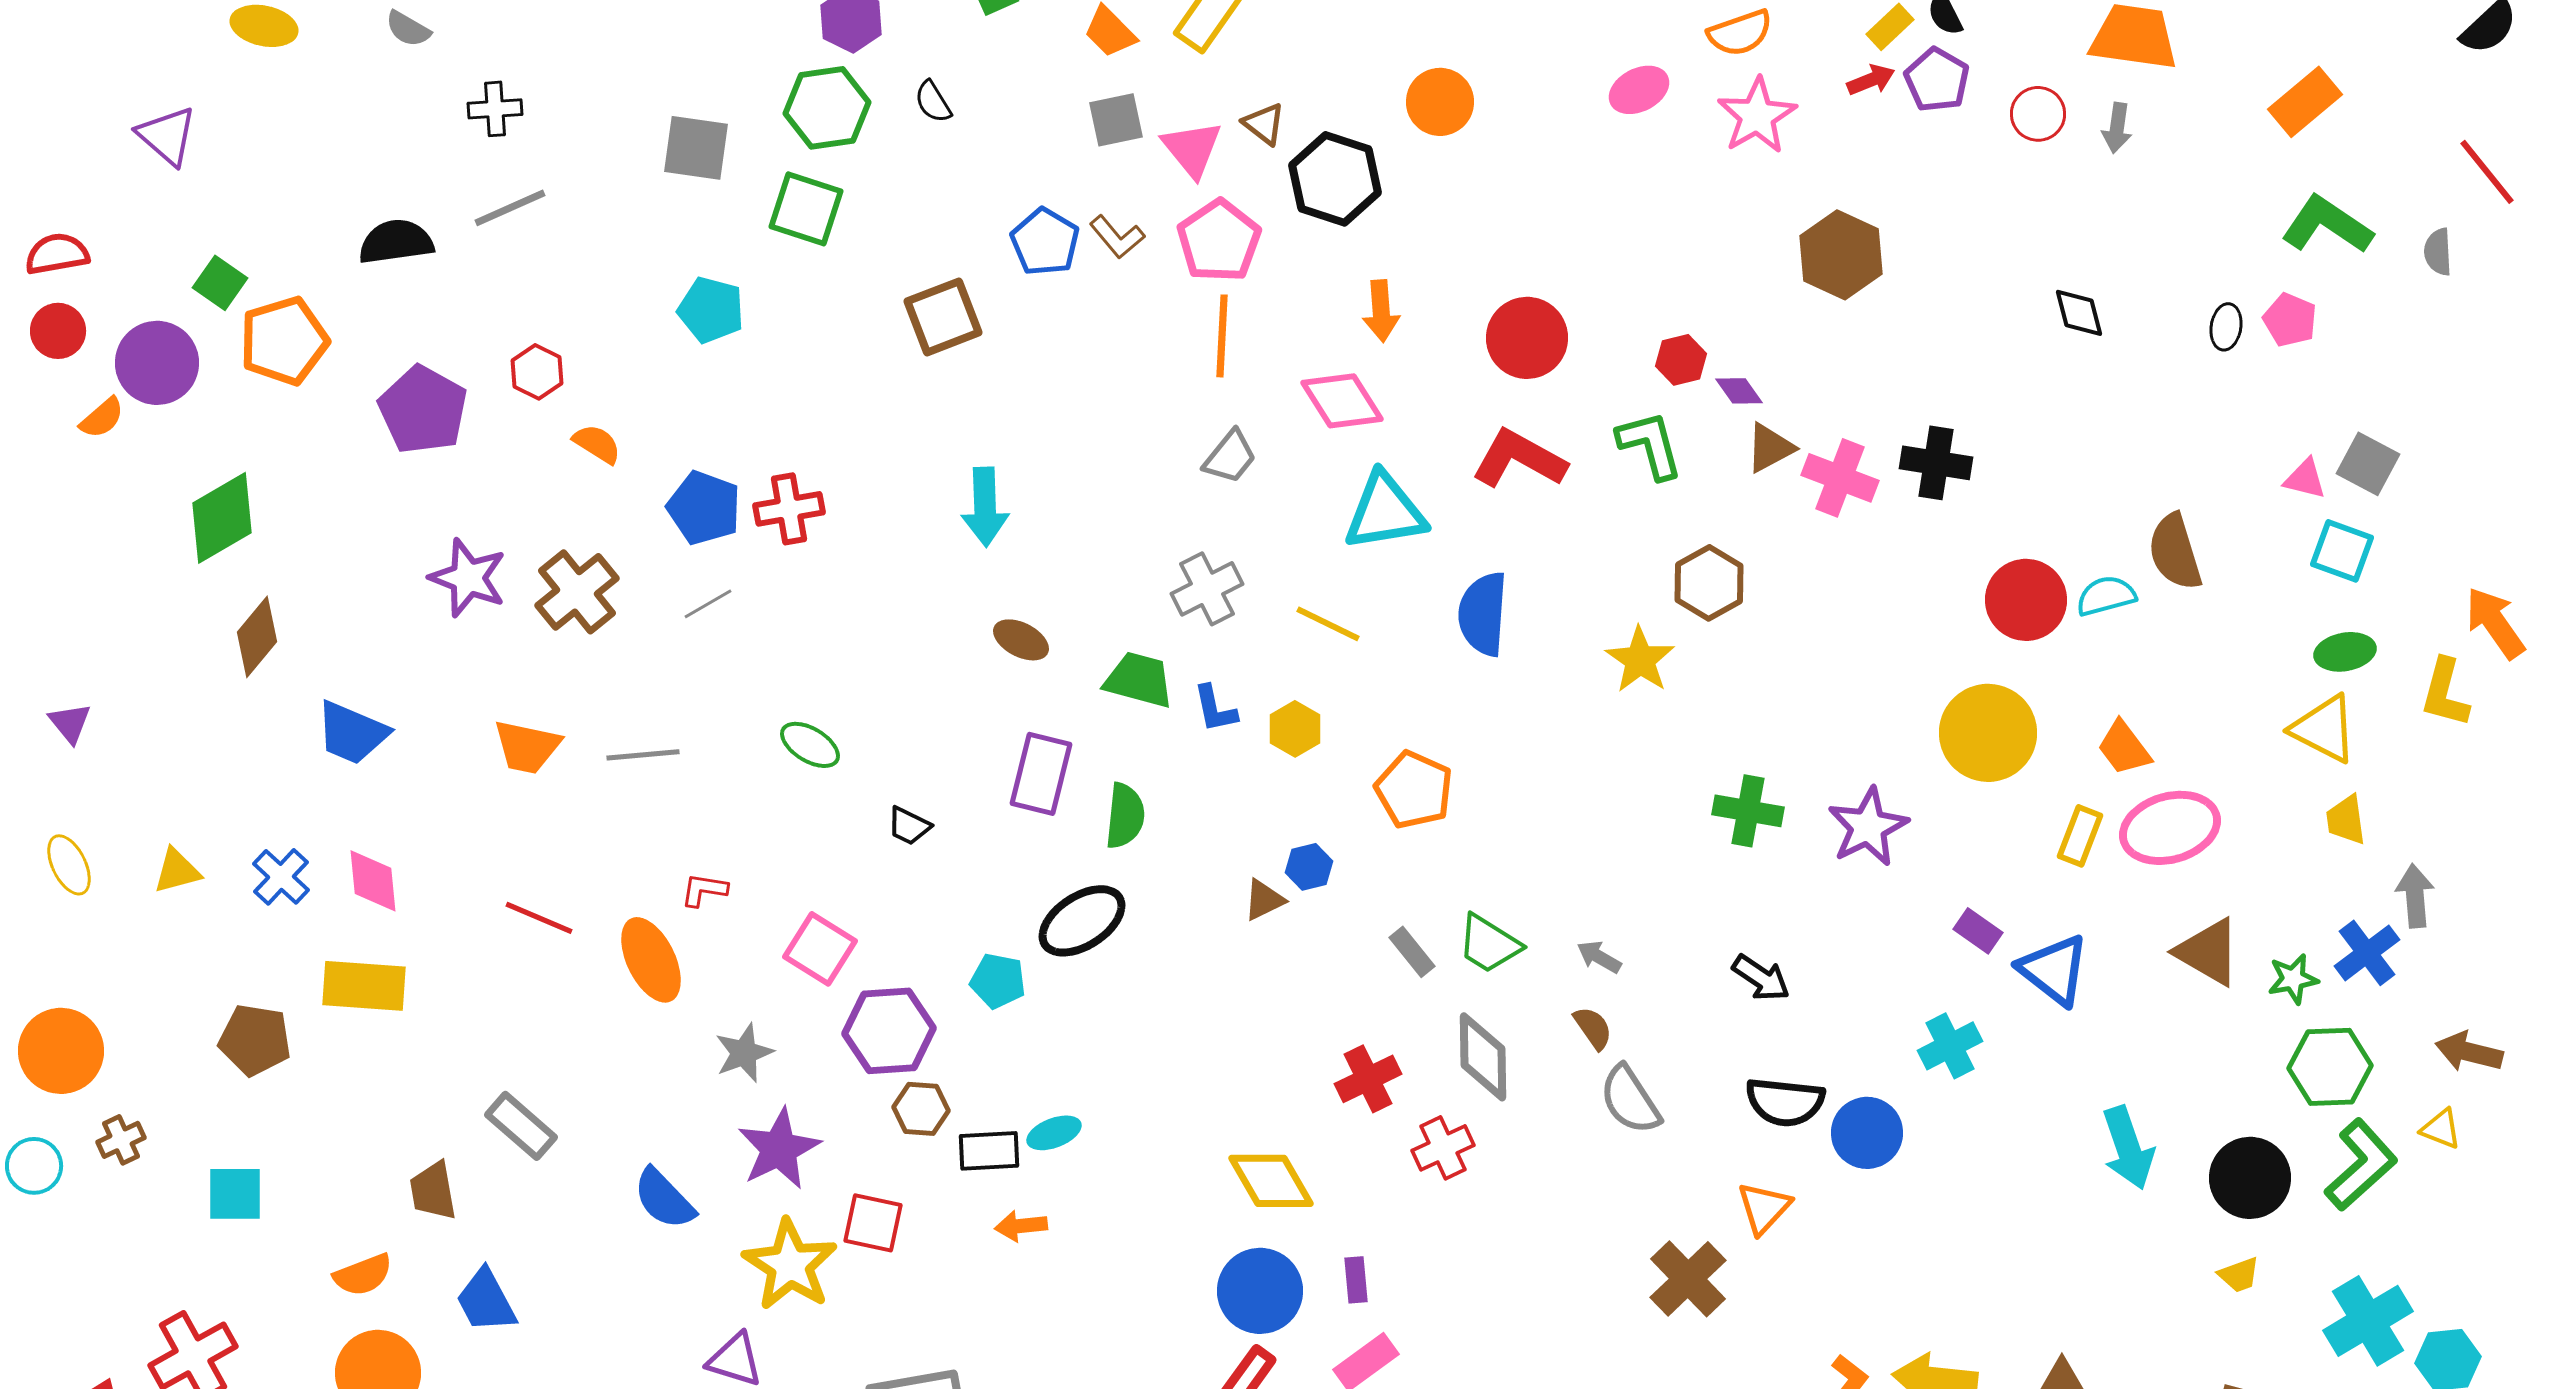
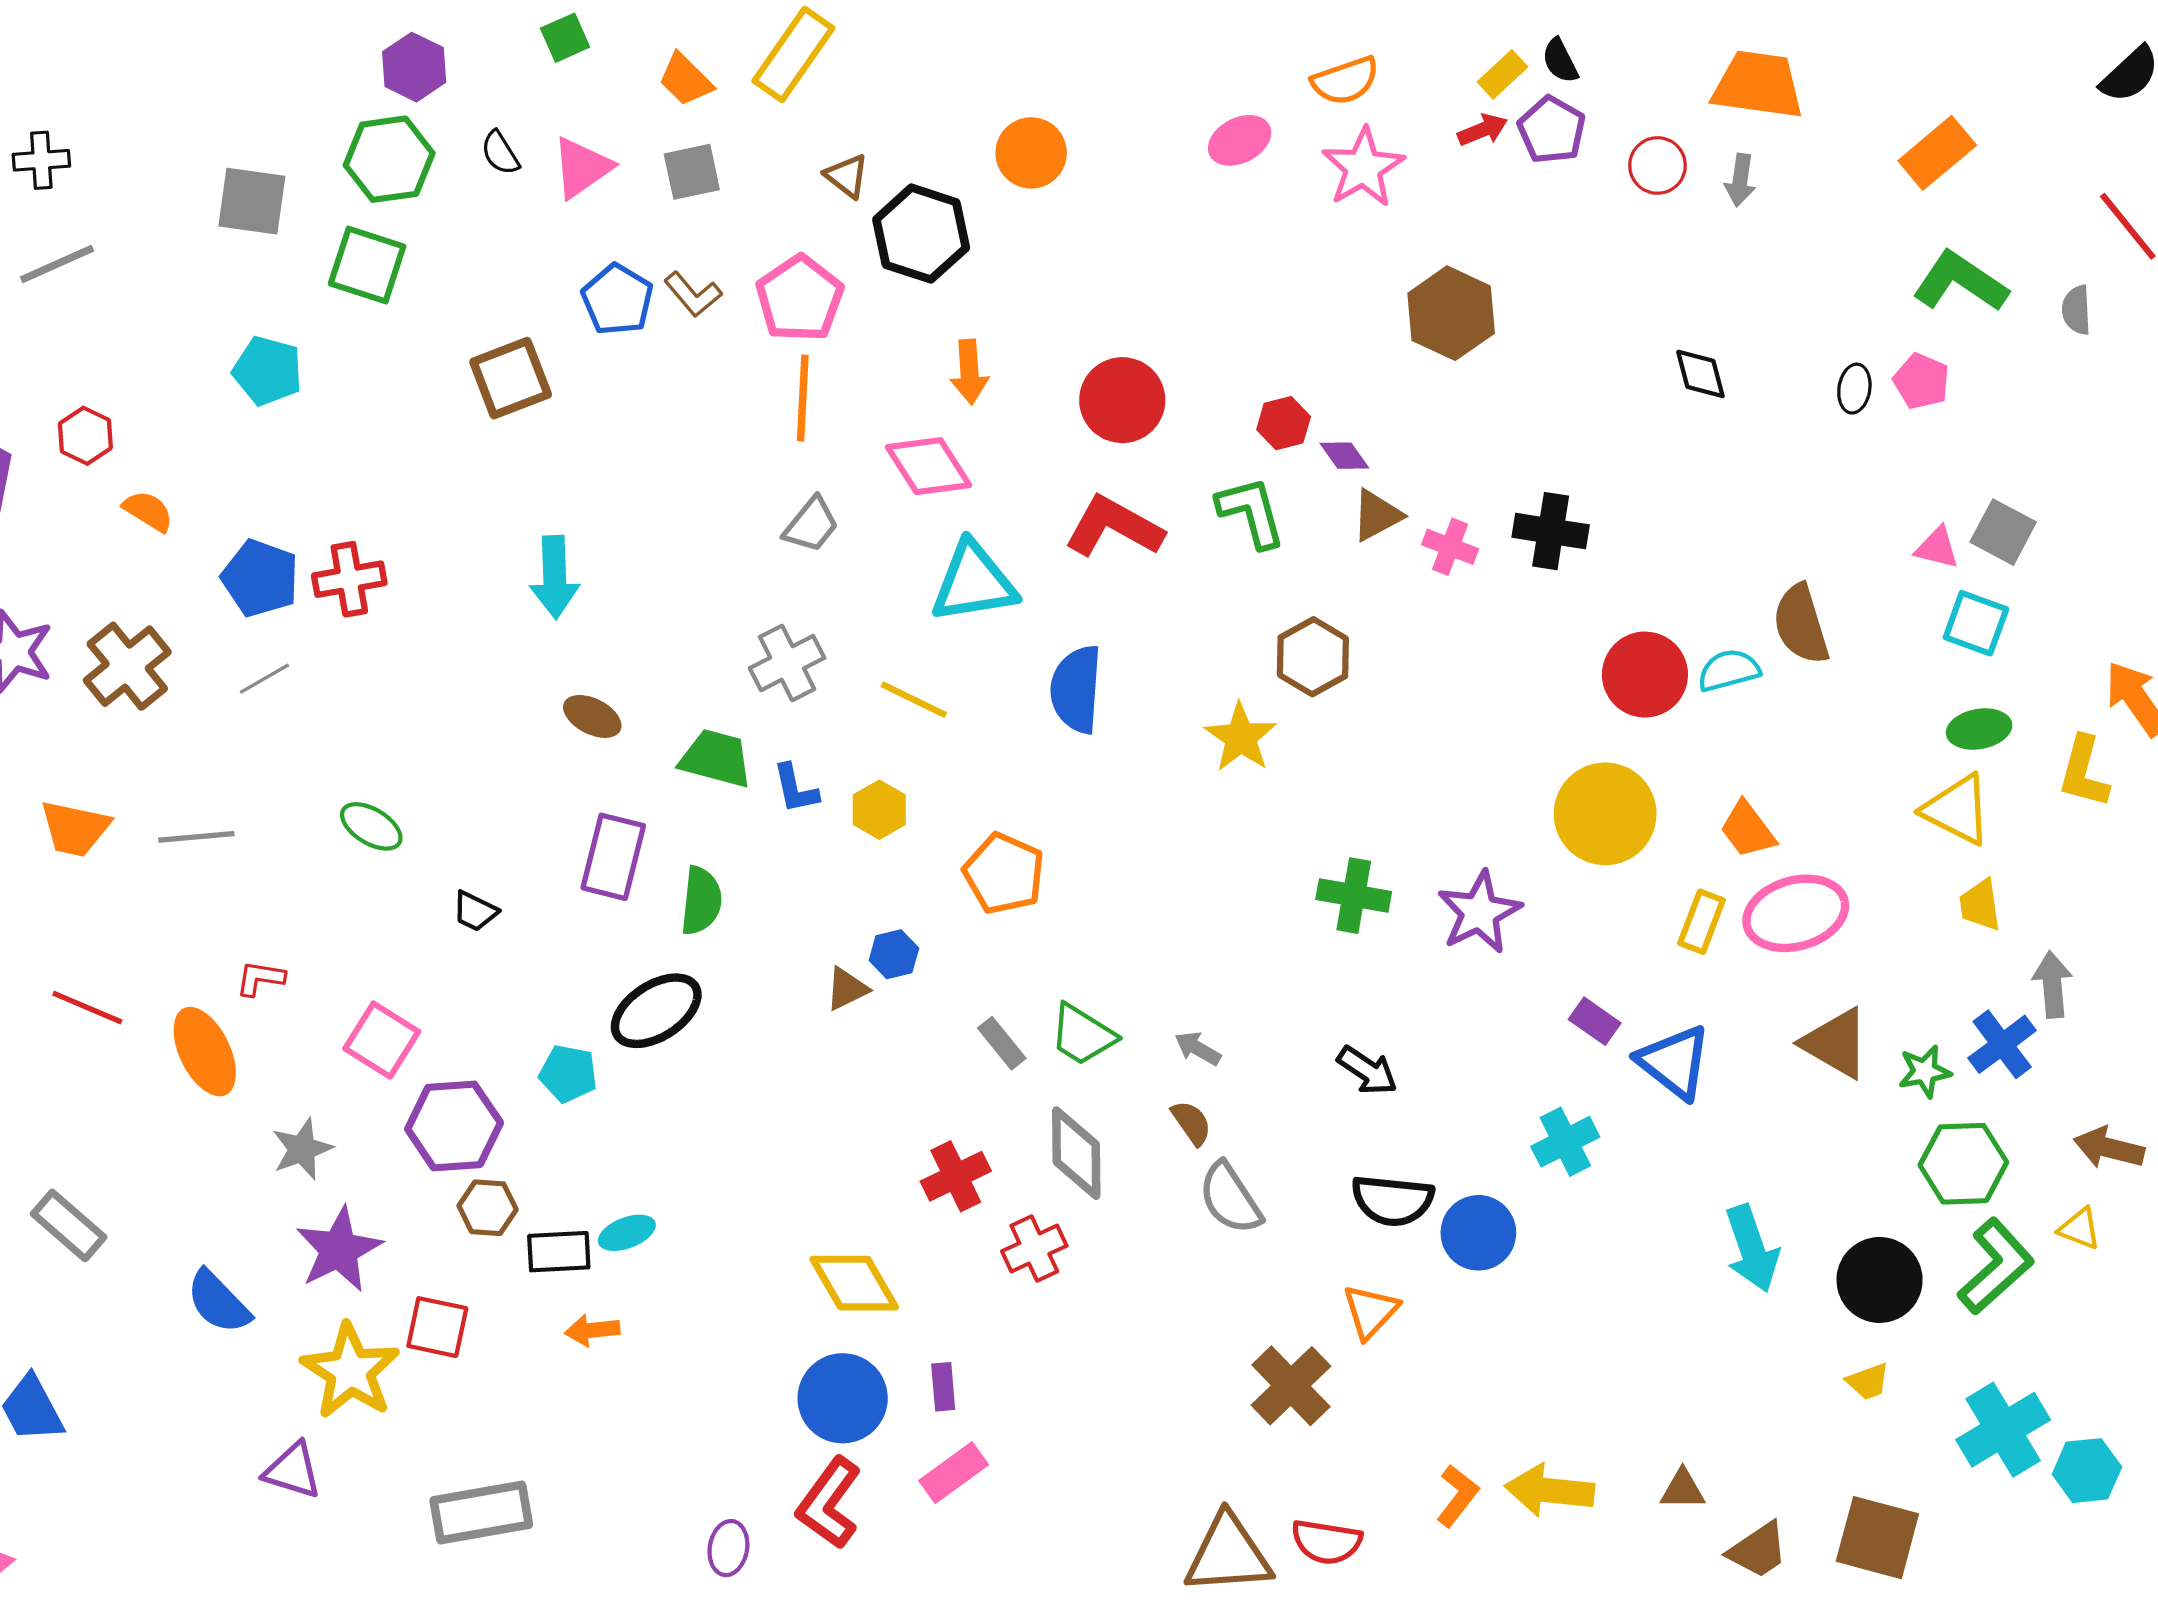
pink triangle: (1192, 149) -> (582, 168), moved, turned 34
pink cross: (1840, 478) -> (1450, 547), size x0.7

